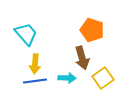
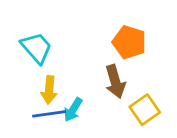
cyan arrow: (67, 78) -> (73, 110), moved, turned 120

